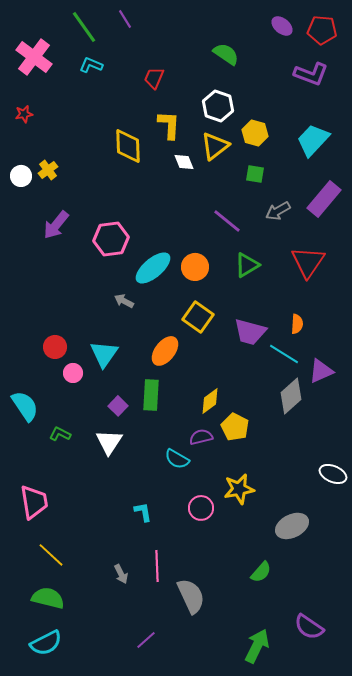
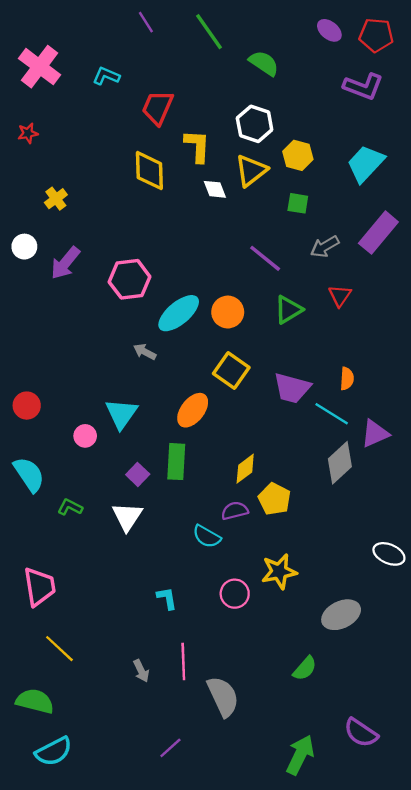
green line: (84, 27) -> (209, 32), moved
red trapezoid: (154, 78) -> (158, 108), moved, size x1.4
white circle: (21, 176) -> (24, 247), moved
red triangle: (308, 262) -> (340, 296), moved, size x0.6
red circle: (55, 347) -> (27, 406), moved
green semicircle: (48, 598) -> (35, 701), moved

